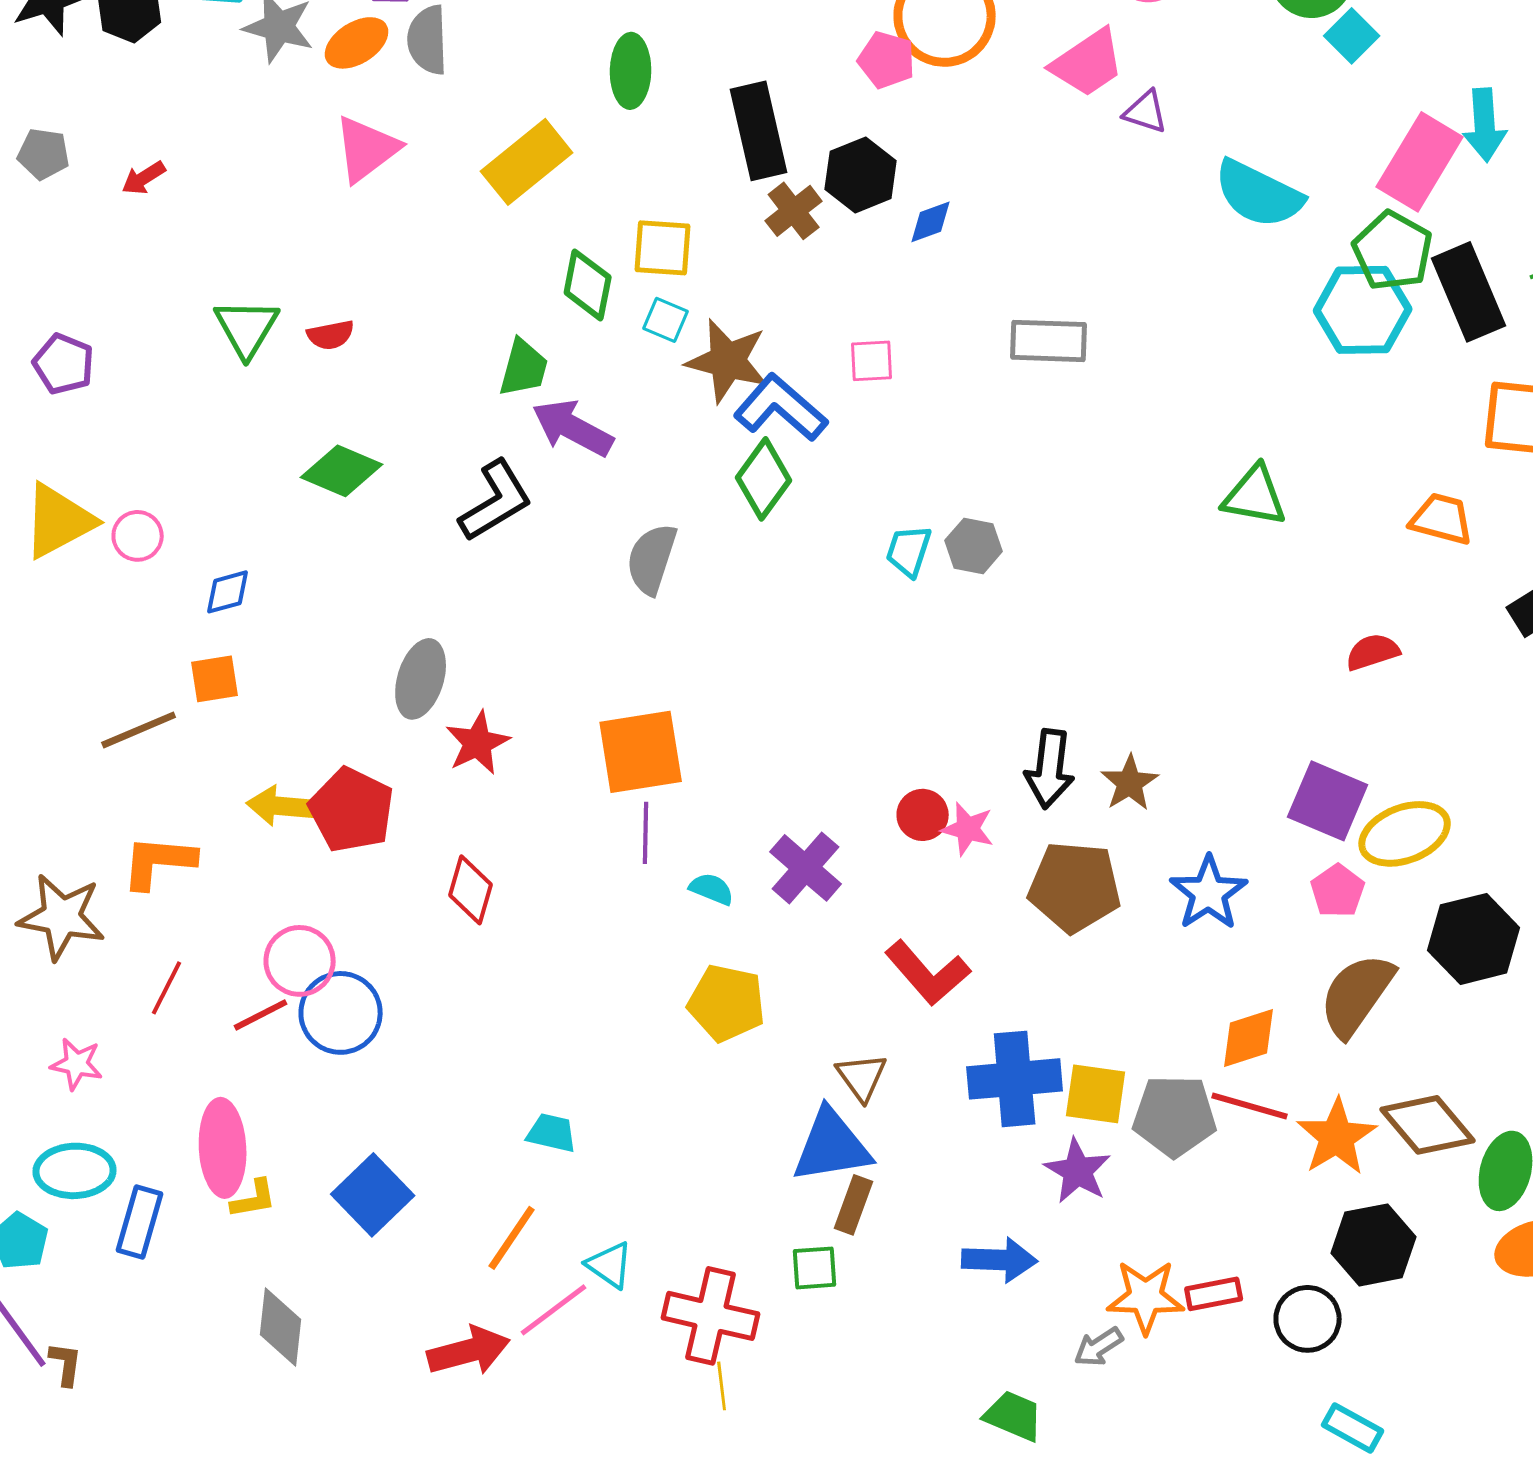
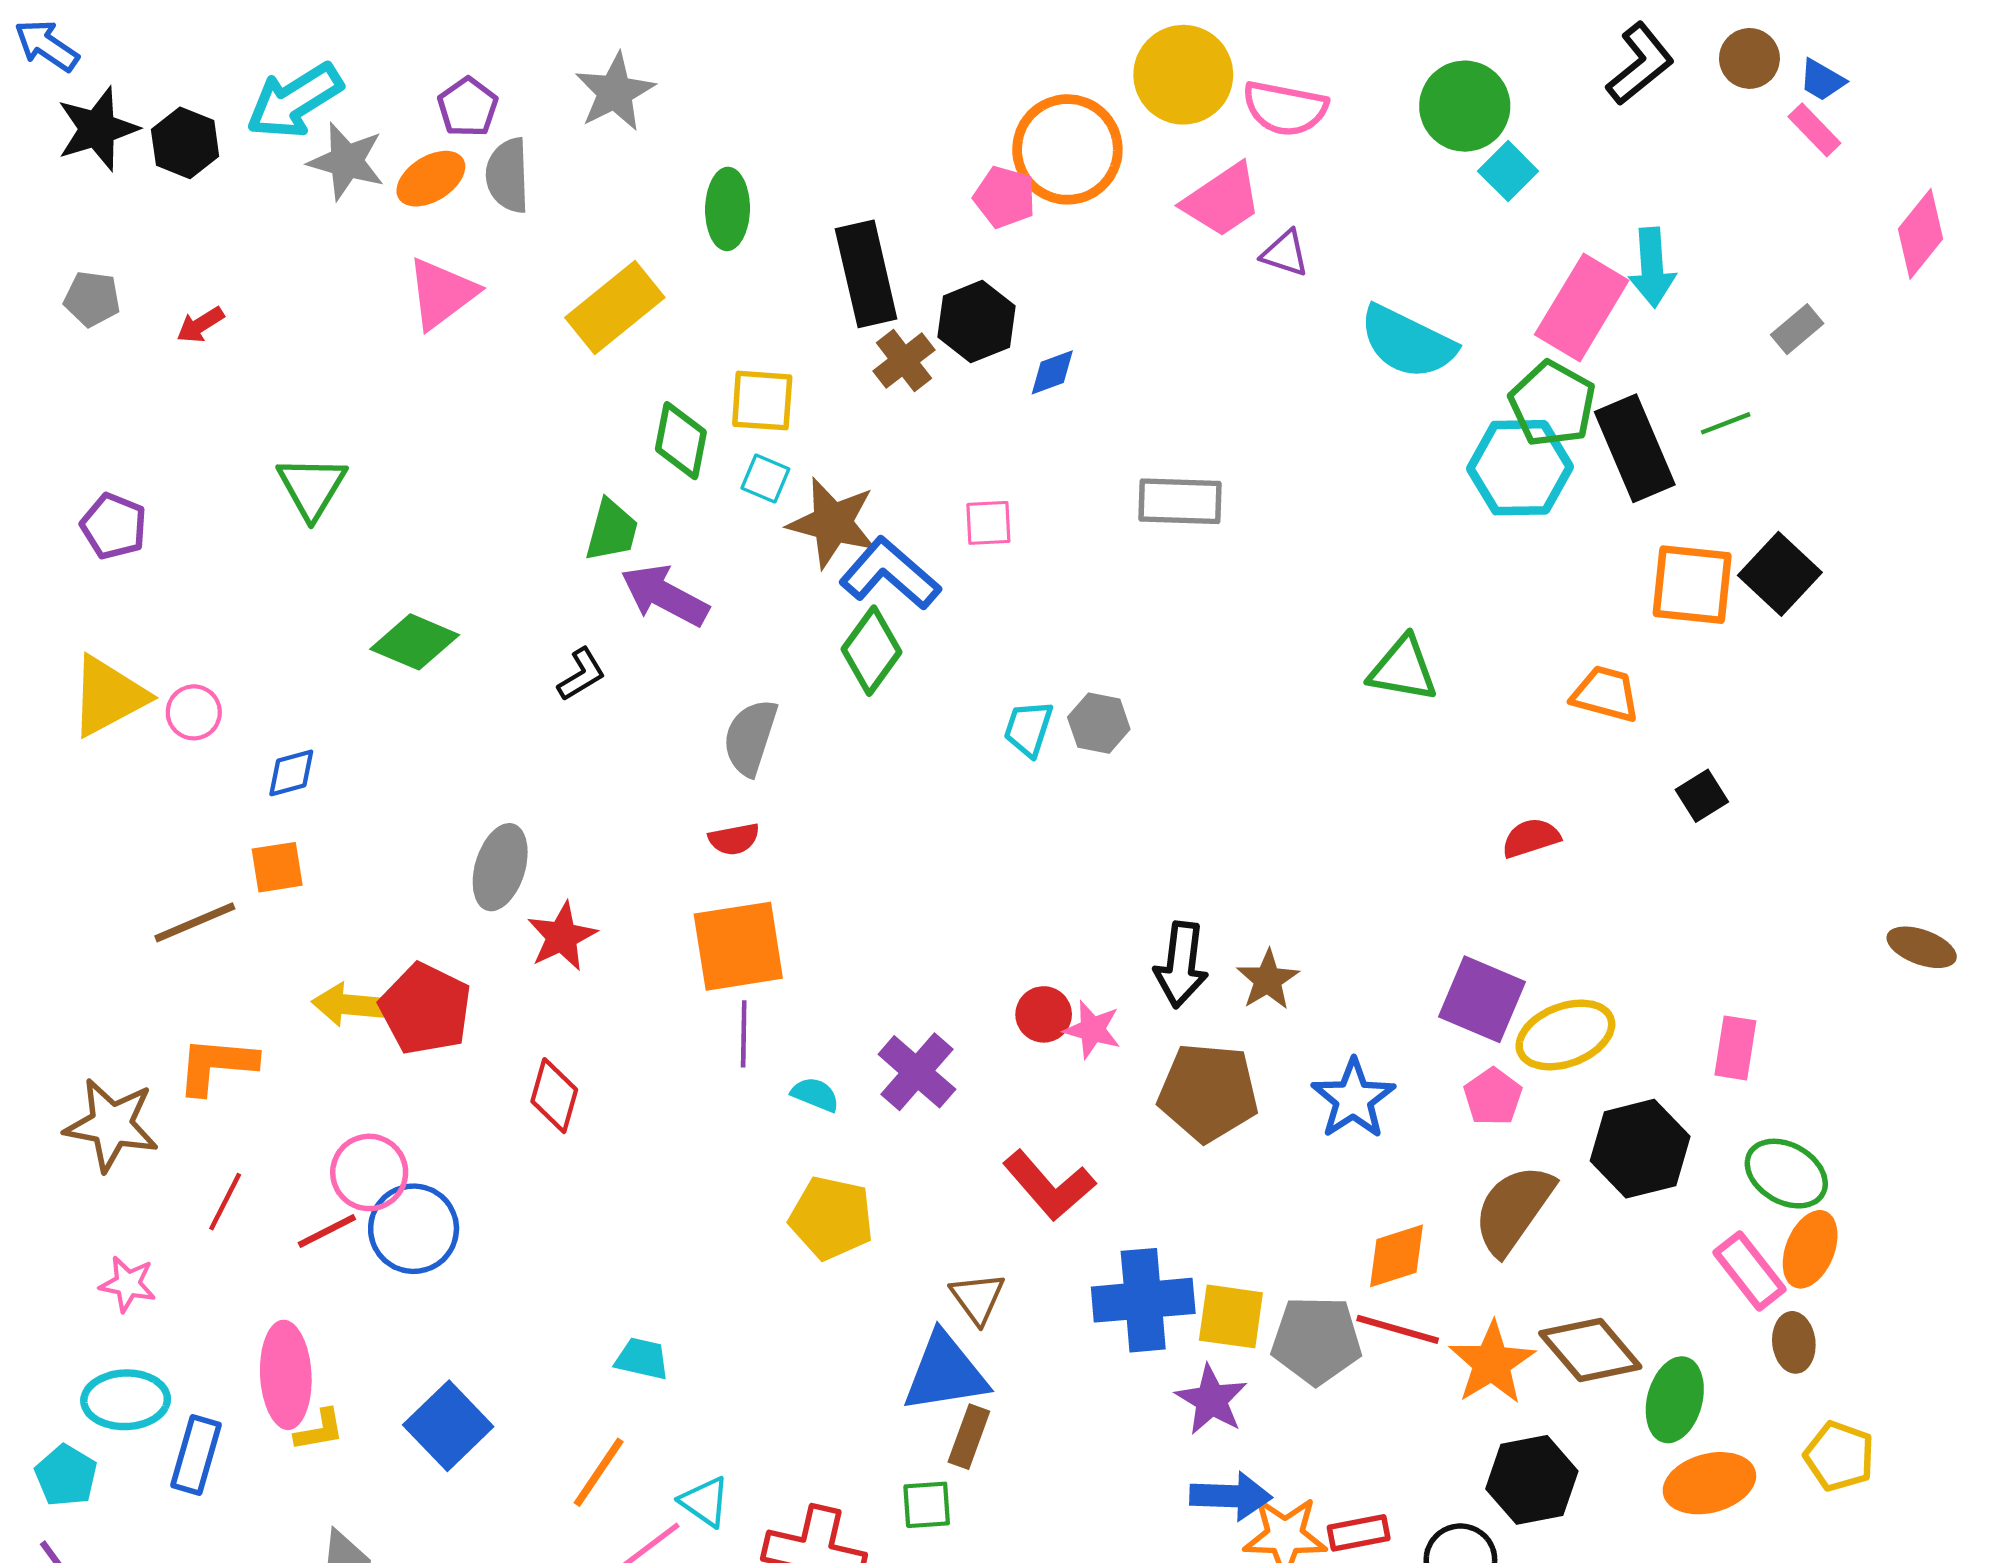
red semicircle: (331, 335) -> (734, 839), moved
black L-shape: (496, 501) -> (581, 674), size x0.6
blue arrow: (1000, 1260) -> (1231, 1496), moved

